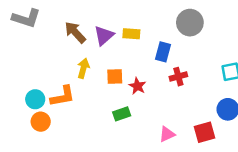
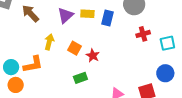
brown arrow: (75, 32) -> (30, 13), moved
blue rectangle: (163, 52) -> (108, 18), moved
orange square: (115, 76) -> (74, 48), turned 32
red cross: (178, 77) -> (143, 34), moved

